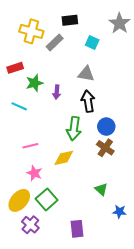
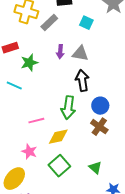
purple arrow: (57, 92) -> (60, 52), moved
pink line: (30, 146) -> (36, 121), moved
green square: (47, 199) -> (59, 166), moved

